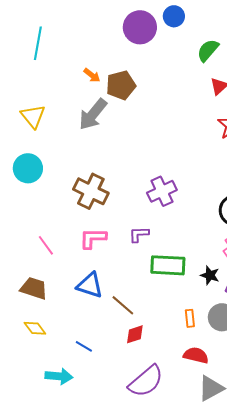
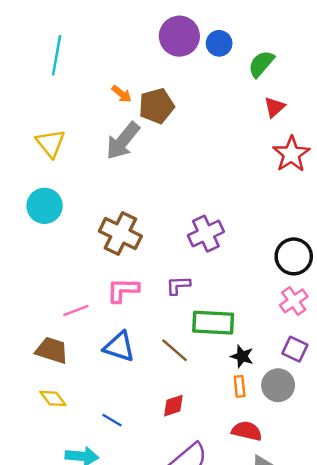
blue circle: (174, 16) -> (219, 43), moved
pink line: (46, 245) -> (76, 311), moved, turned -75
black star: (210, 275) -> (242, 356), moved
brown line: (123, 305) -> (175, 350), moved

